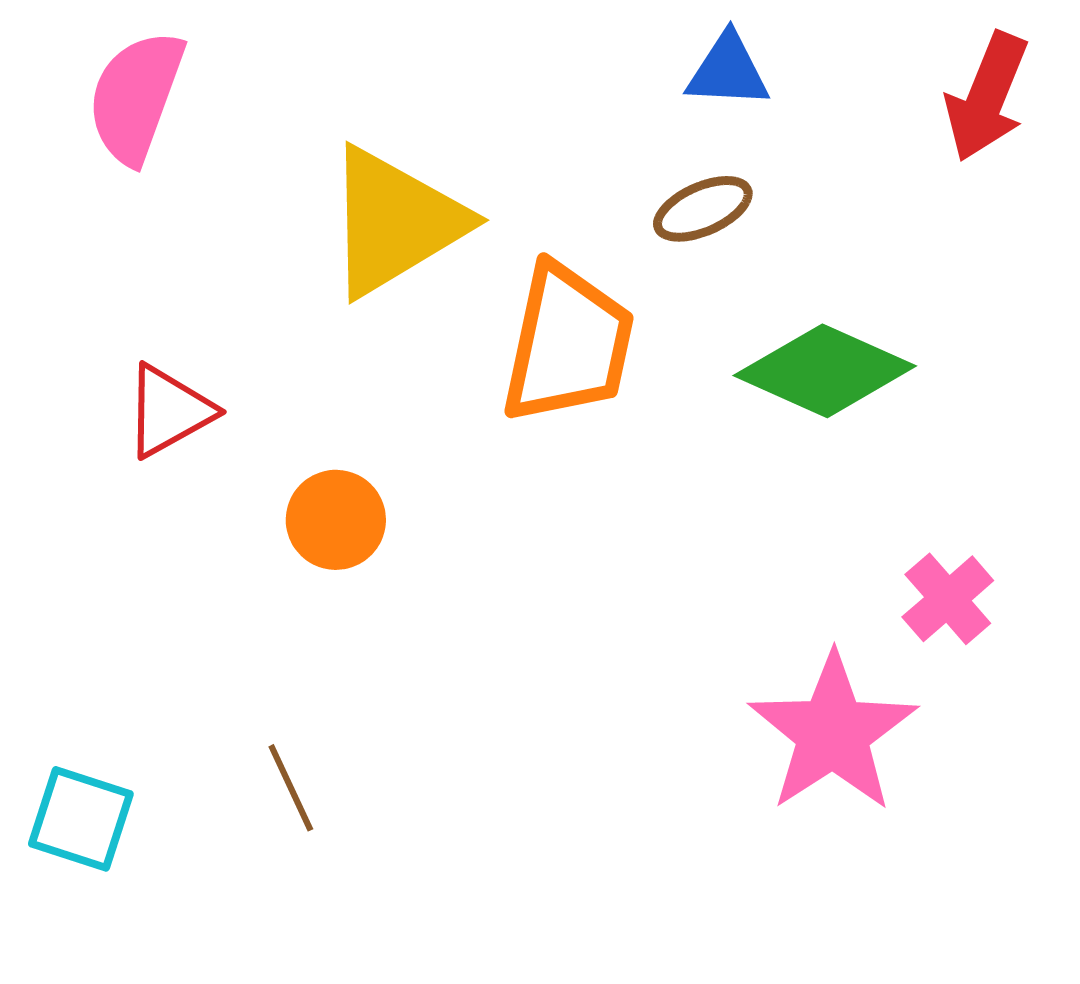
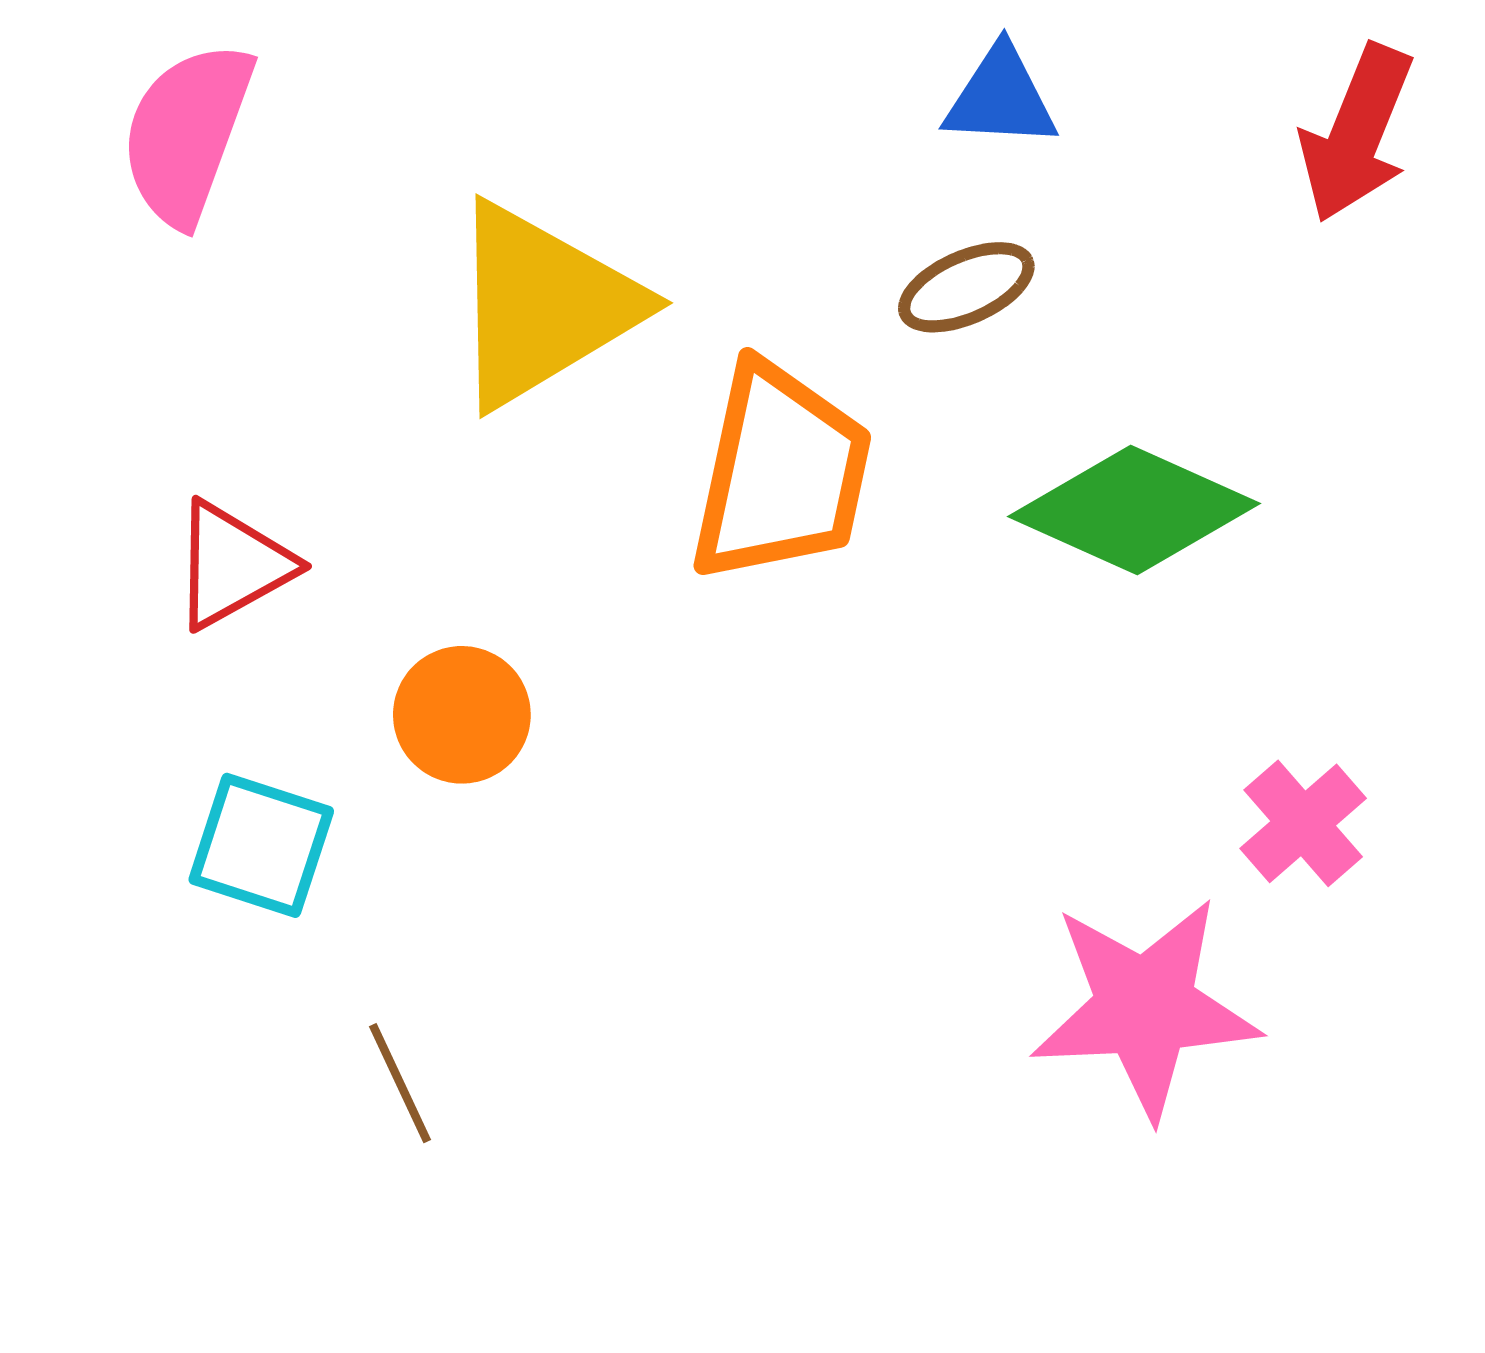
pink star: (833, 733) -> (1145, 1008), turned 30
cyan square: (81, 819) -> (261, 845), moved

